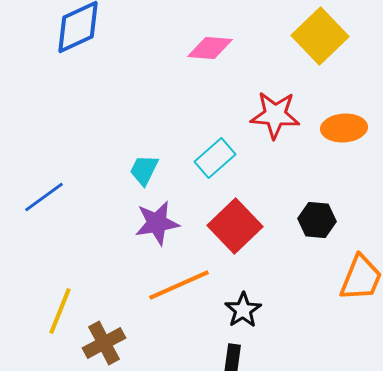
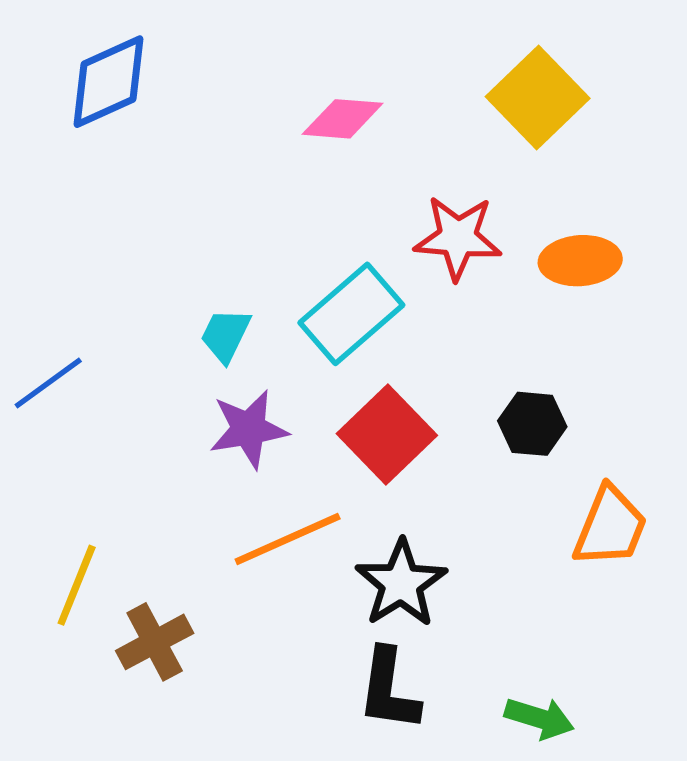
cyan rectangle: (215, 158) -> (351, 314), size x1.4
black star: (243, 310) -> (401, 583), size x1.4

